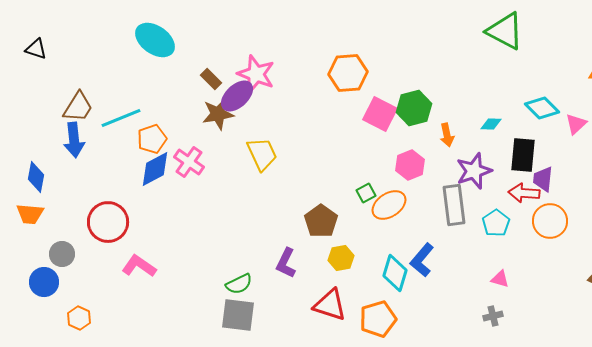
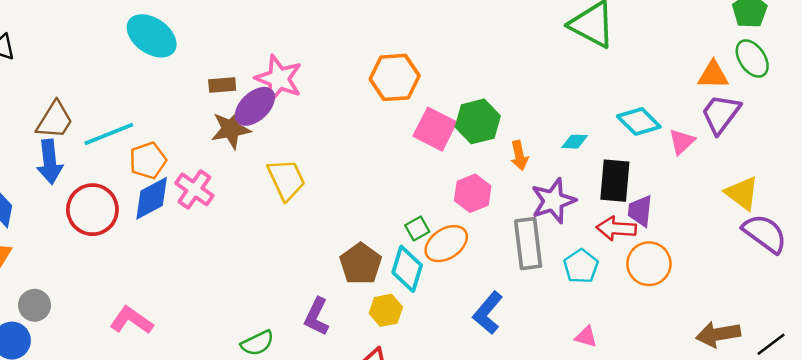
brown rectangle: (211, 79) -> (222, 85), turned -50
red circle: (108, 222) -> (92, 210), moved
cyan diamond: (395, 273) -> (407, 269), moved

